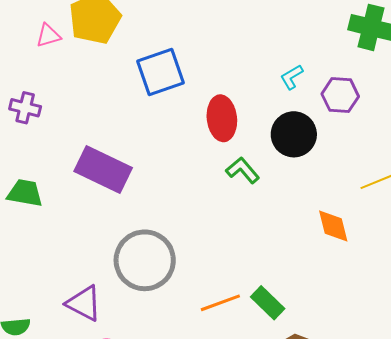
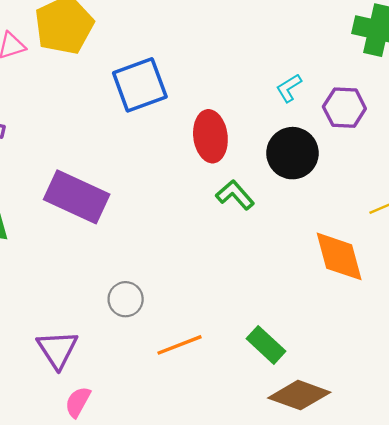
orange diamond: (333, 226) -> (339, 256), size x1.4
gray circle: (145, 260) -> (126, 299), size x0.5
purple triangle: (84, 303) -> (57, 349), turned 30
orange line: (220, 303) -> (180, 345), moved

